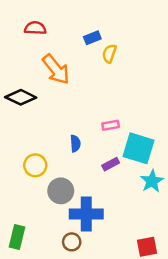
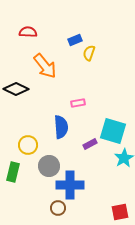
pink rectangle: (111, 125) -> (78, 103), moved
blue semicircle: (75, 143) -> (61, 127), size x1.6
green rectangle: (17, 237) -> (13, 172), moved

